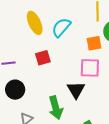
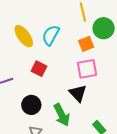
red square: (43, 58) -> (39, 69), turned -35
black circle: (15, 90) -> (31, 105), moved

